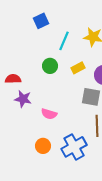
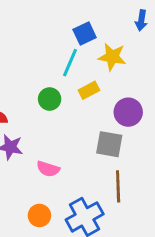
blue square: (41, 21) -> (85, 33), moved
yellow rectangle: (78, 68) -> (89, 90), moved

